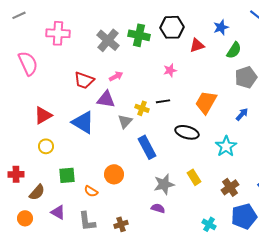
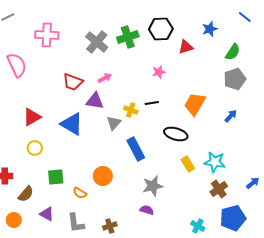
green cross: (139, 35) -> (128, 37), turned -30
green semicircle: (234, 50) -> (233, 52), moved
cyan star: (226, 146) -> (215, 162), moved, turned -30
yellow rectangle: (194, 177) -> (188, 164), moved

